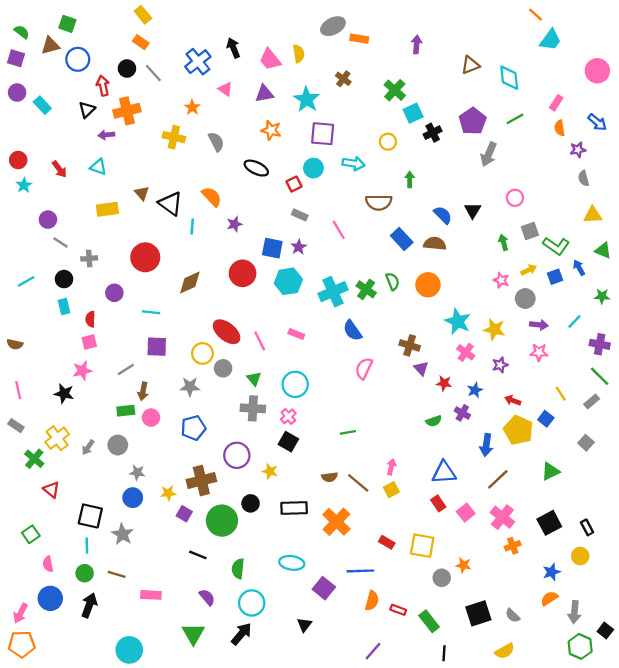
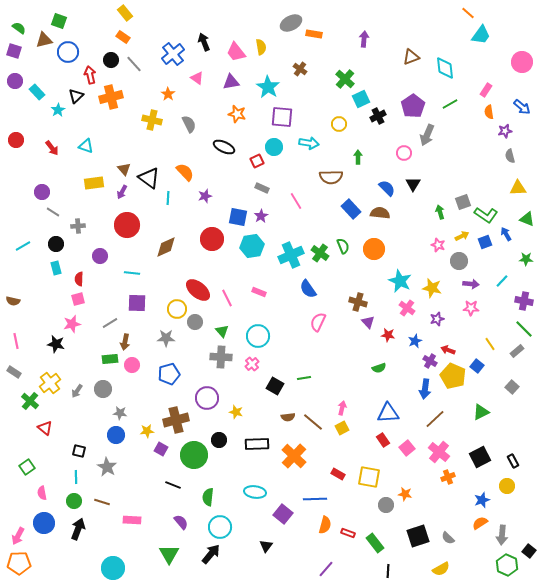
purple arrow: (106, 135) -> (122, 192), moved, turned -56
cyan star: (24, 185) -> (58, 110), moved
pink circle: (515, 198) -> (404, 153), moved
purple cross: (462, 413) -> (430, 361), moved
black square: (288, 442) -> (275, 386), moved
black square: (90, 516) -> (79, 451), size x0.6

